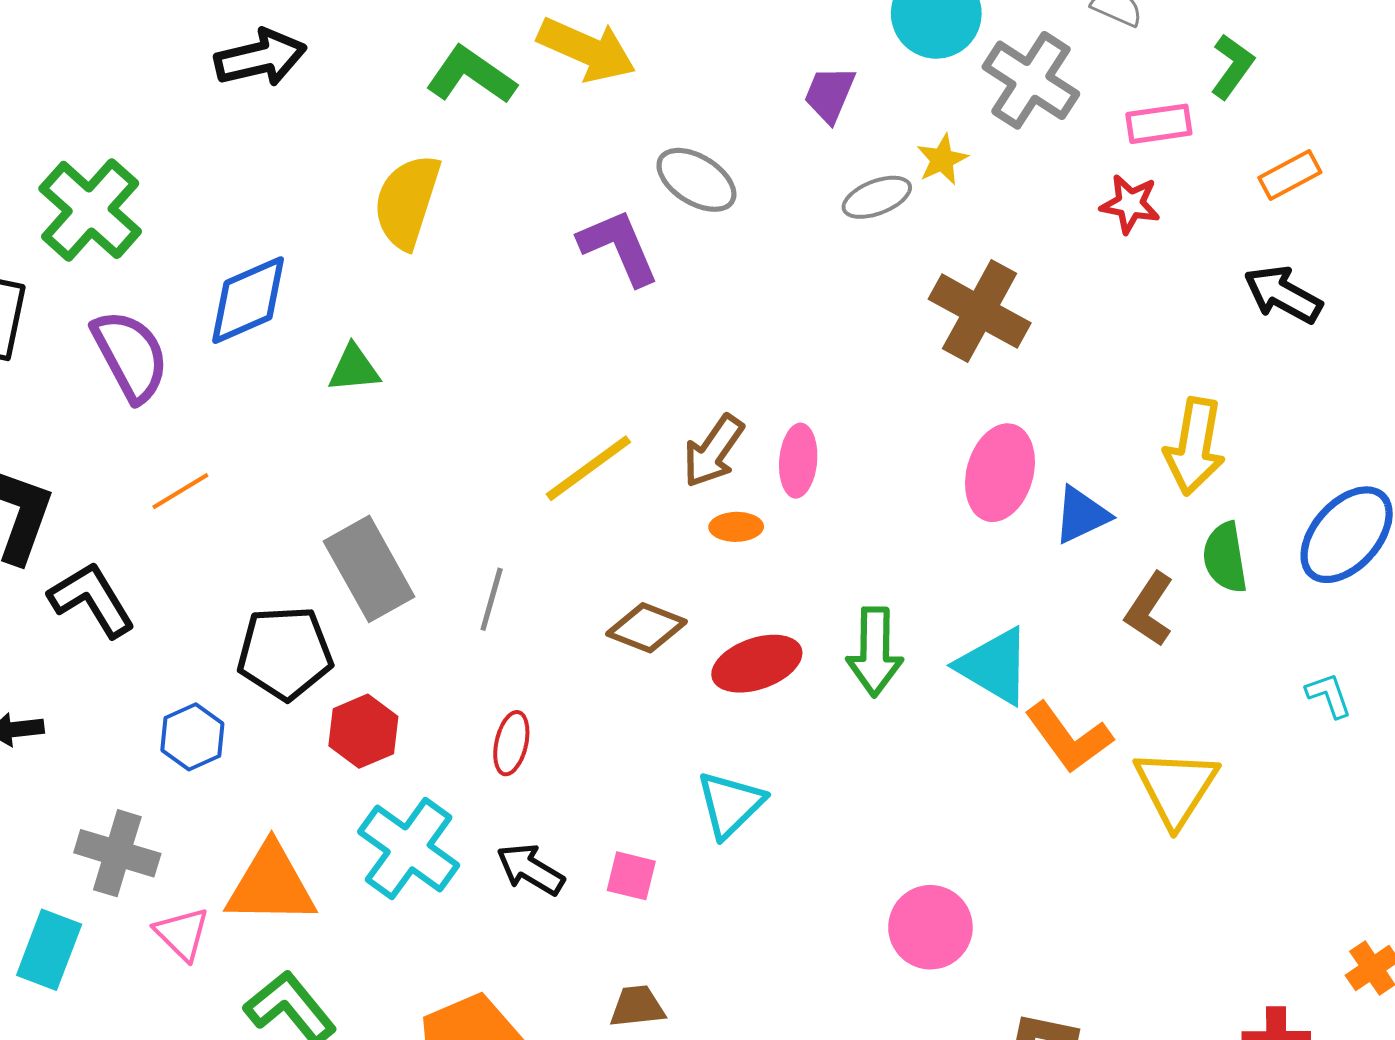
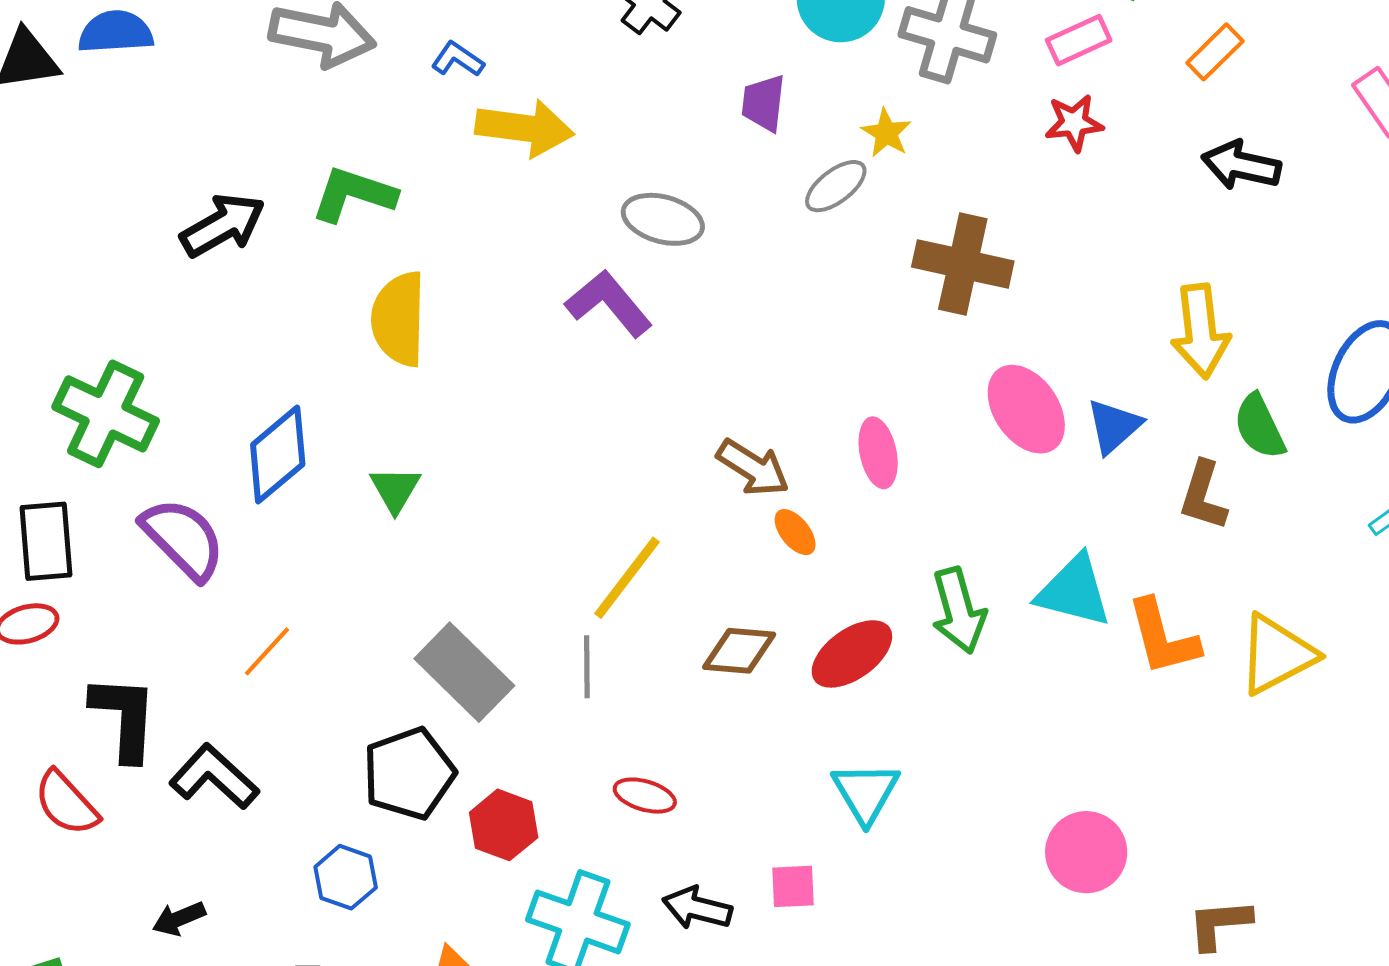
green L-shape: (471, 75) -> (354, 194), moved
green triangle: (354, 369) -> (395, 489), turned -38
brown arrow: (713, 451) -> (753, 468), turned -76
pink ellipse: (798, 461) -> (878, 453), moved
yellow line: (588, 468) -> (627, 578), moved
pink ellipse: (1000, 473) -> (1026, 409), turned -34
orange ellipse: (736, 527) -> (795, 532), turned 69
orange L-shape: (1069, 737) -> (1163, 637), turned 38
red ellipse: (511, 743) -> (645, 796), turned -70
yellow triangle: (1176, 787) -> (1277, 654), turned 46

